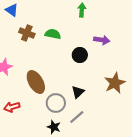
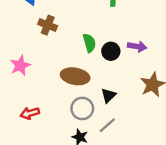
green semicircle: (53, 34) -> (89, 43), moved, turned 63
purple arrow: (102, 40) -> (137, 46), moved
brown ellipse: (36, 82) -> (75, 76), moved, turned -50

